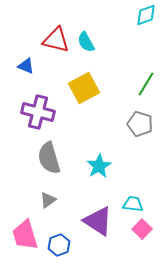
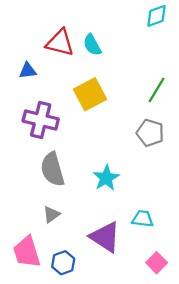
blue triangle: (26, 66) -> (28, 71), turned -30
pink square: (142, 229) -> (157, 263), moved

